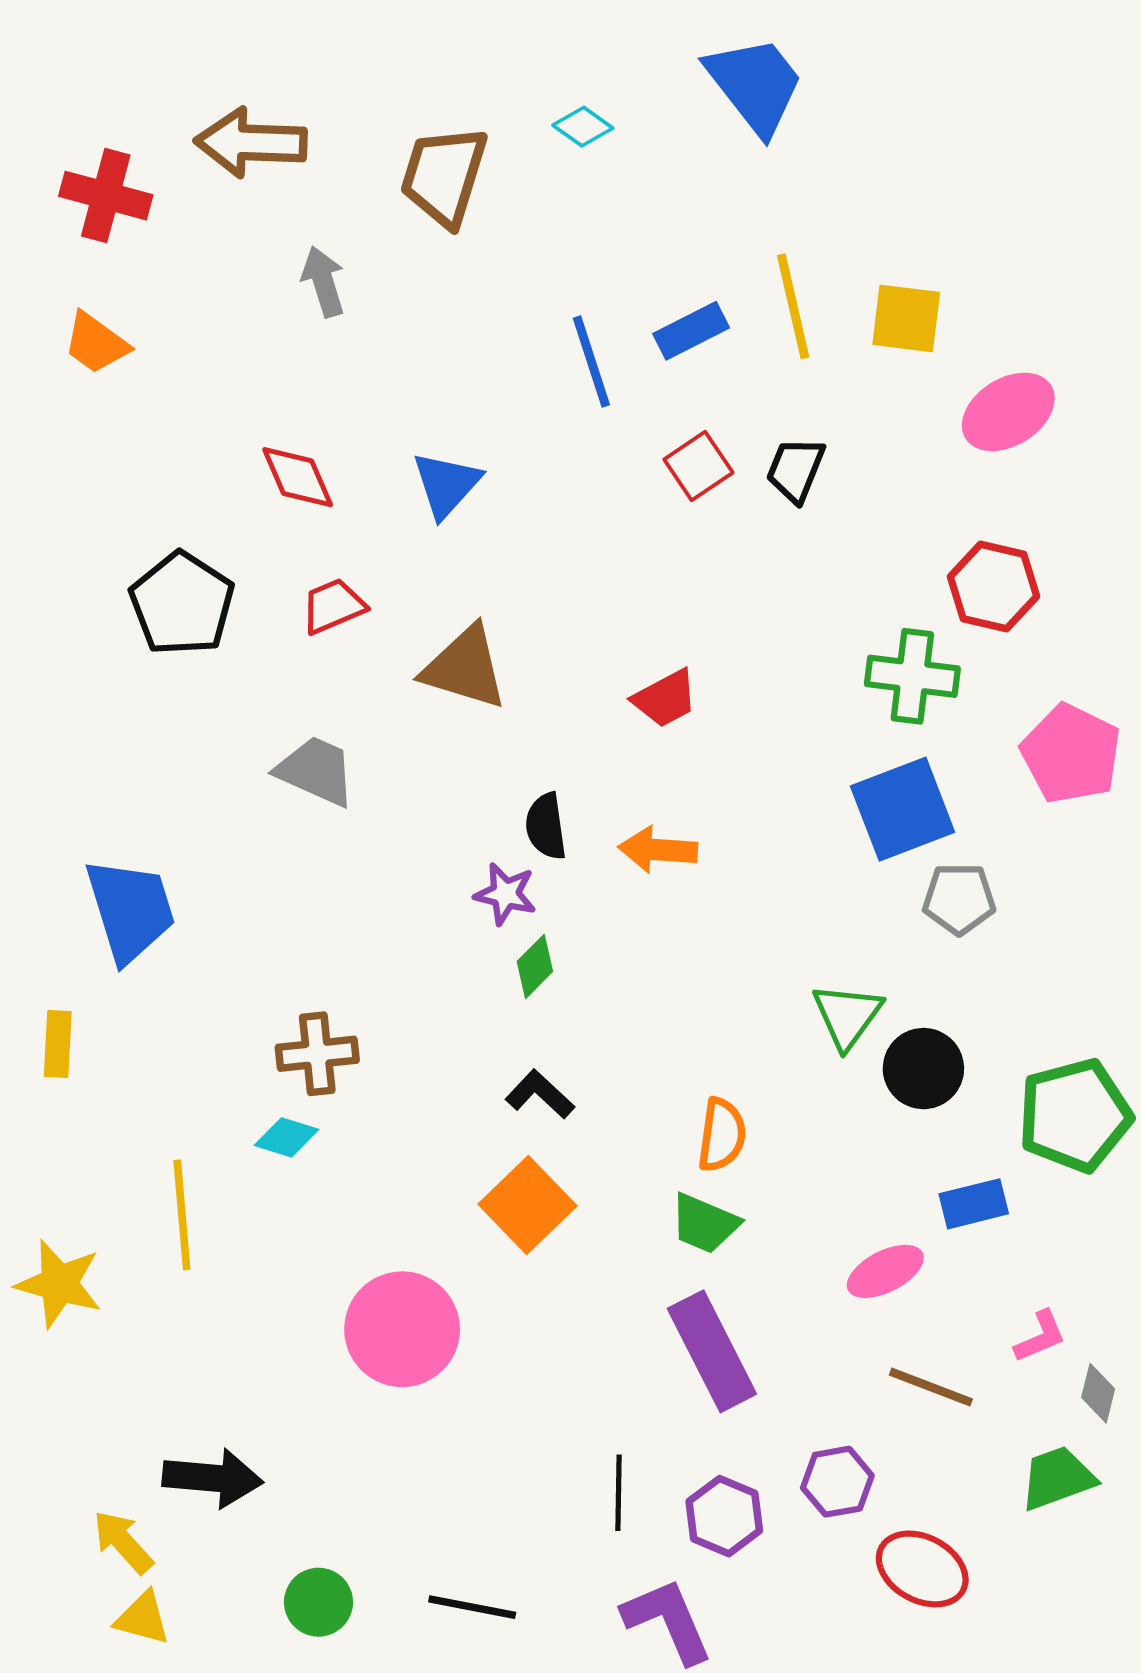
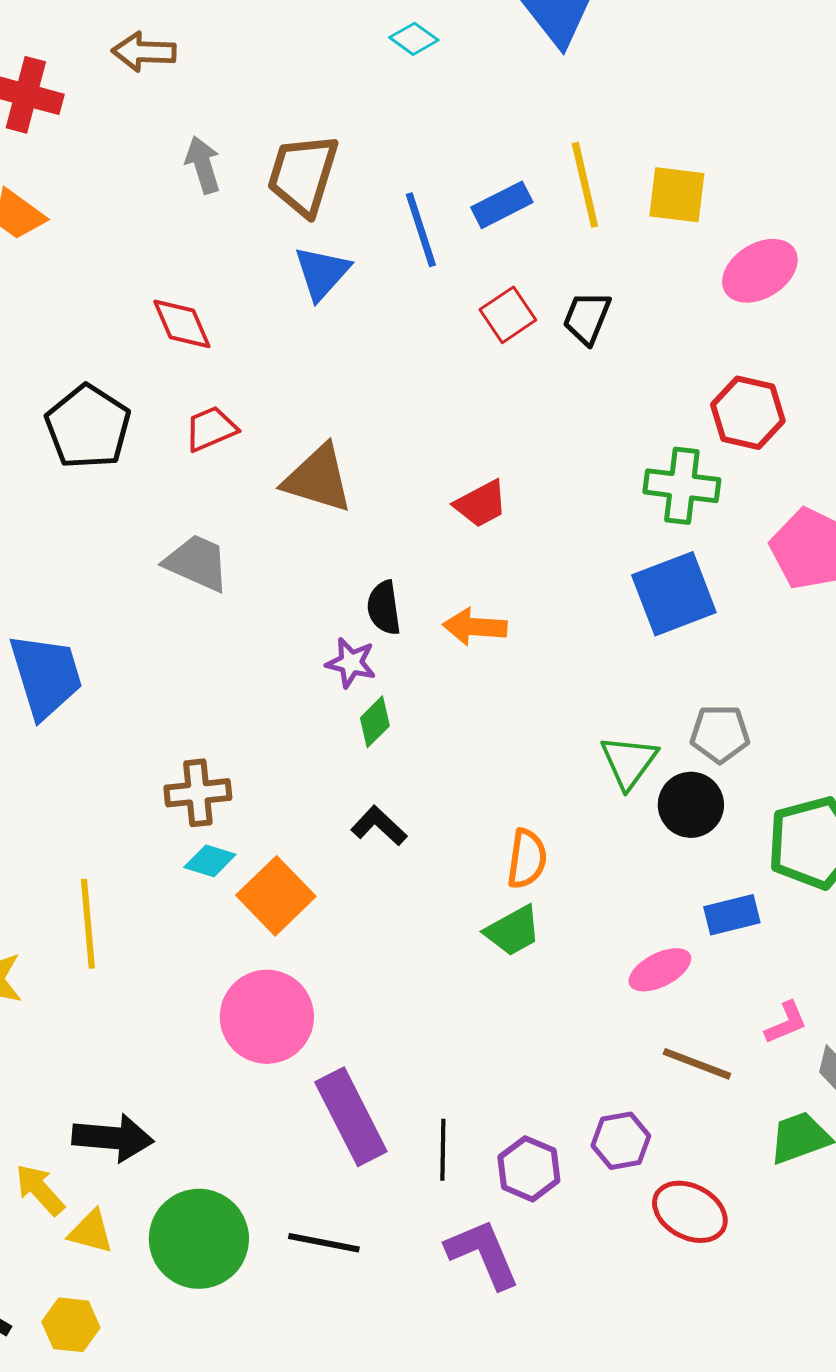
brown arrow: (251, 143) -> (144, 52), size x0.7
brown trapezoid: (444, 176) -> (303, 175), moved
blue triangle: (446, 484) -> (322, 273), moved
gray pentagon: (959, 899) -> (720, 734), moved
cyan diamond: (286, 1137) -> (210, 861), moved
orange square: (528, 1205) -> (276, 896), moved
green trapezoid: (705, 1223) -> (513, 931), turned -52
purple rectangle: (712, 1351) -> (351, 1117), moved
green circle: (318, 1602) -> (199, 1239), size x1.8
yellow triangle: (143, 1618) -> (91, 1232), moved

